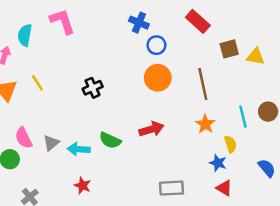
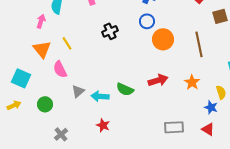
blue circle: (156, 45) -> (147, 21), moved
black cross: (93, 88) -> (110, 31), moved
orange star: (205, 124) -> (192, 82), moved
pink semicircle: (24, 138) -> (60, 69), moved
red triangle: (224, 188) -> (208, 129), moved

